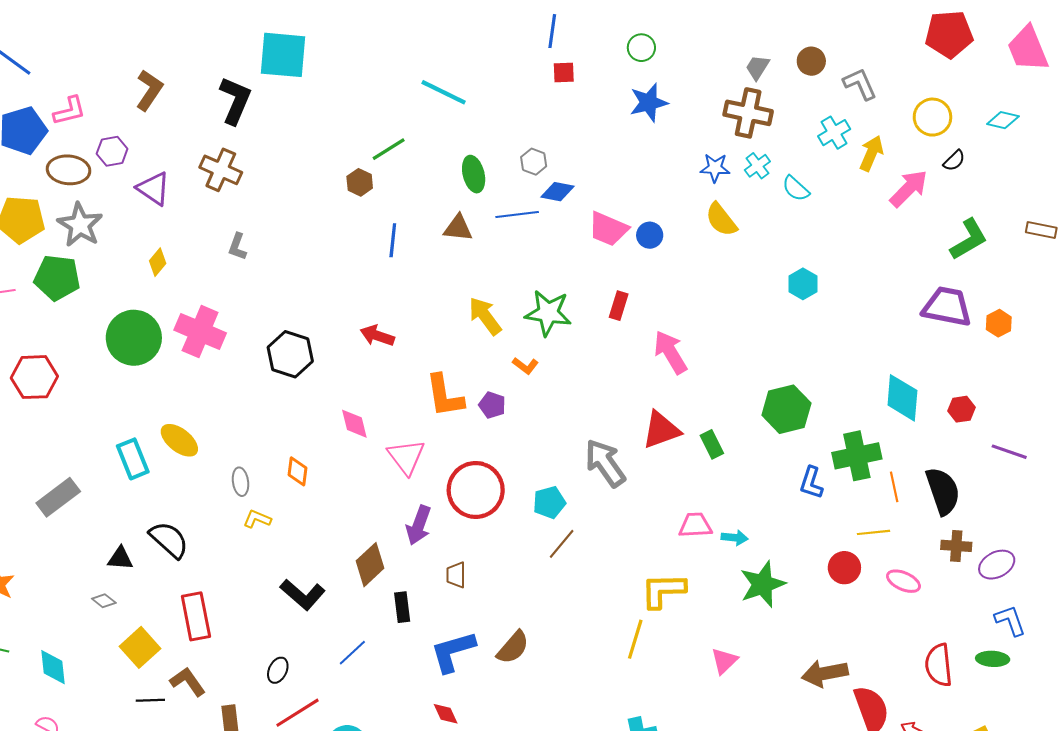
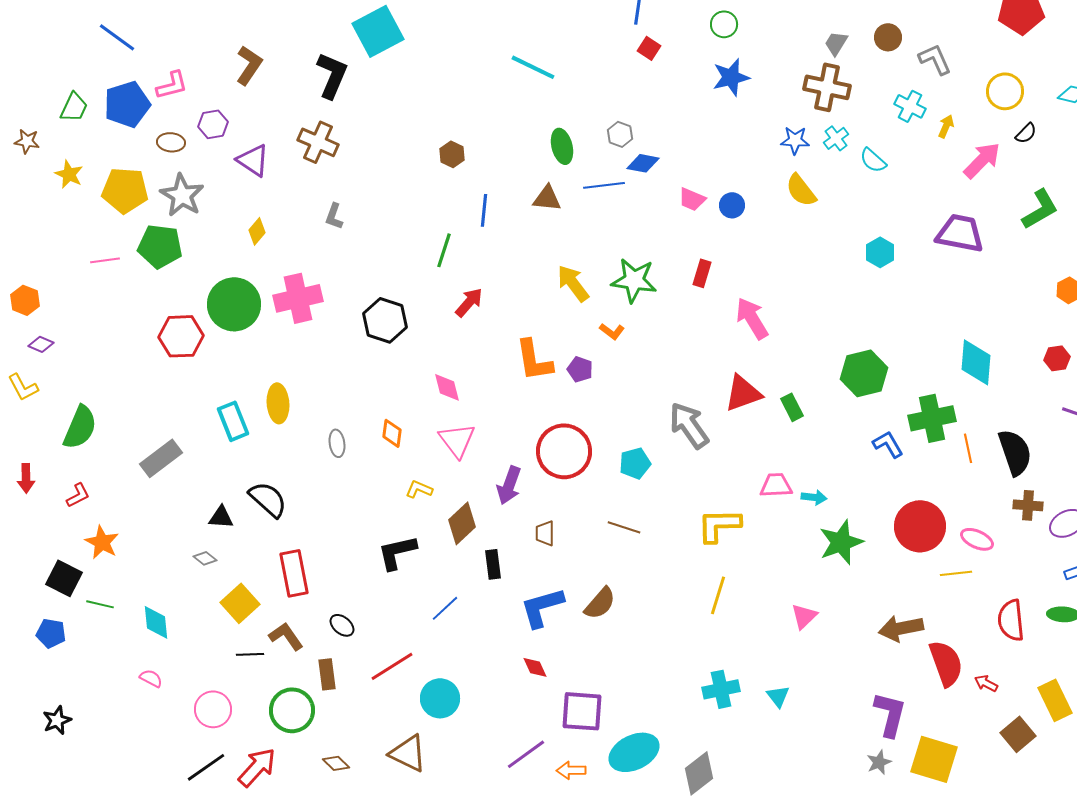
cyan square: (283, 55) -> (378, 31), turned -33
red square: (564, 73) -> (649, 48), turned 35
cyan cross: (834, 133) -> (910, 106), turned -32
green line: (389, 149) -> (444, 250), moved, turned -40
yellow arrow: (871, 153) -> (946, 126), size x0.7
brown ellipse: (69, 170) -> (171, 142), size x0.7
pink trapezoid: (608, 229) -> (692, 199), size x0.7
purple trapezoid: (947, 307) -> (960, 233), moved
pink cross: (200, 331) -> (298, 298), turned -36
red arrow: (377, 336) -> (469, 302), turned 112
red hexagon: (34, 377) -> (181, 336), moved
red hexagon: (961, 409) -> (1057, 358), moved
yellow ellipse: (179, 440) -> (278, 403), turned 48
pink triangle: (406, 457) -> (457, 440), moved
blue L-shape: (811, 483) -> (888, 444), turned 132
yellow L-shape: (257, 519) -> (419, 489), moved
yellow line: (873, 532) -> (956, 573), moved
brown line: (562, 544) -> (624, 527), moved, turned 68
red circle: (844, 568) -> (920, 526), size x1.6
yellow L-shape: (663, 590) -> (719, 525), moved
black L-shape: (303, 595) -> (397, 552), turned 126
black ellipse: (278, 670) -> (342, 625), moved, turned -75

